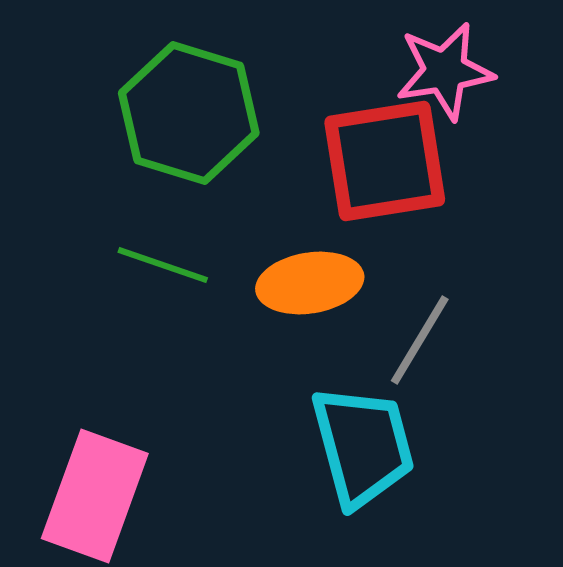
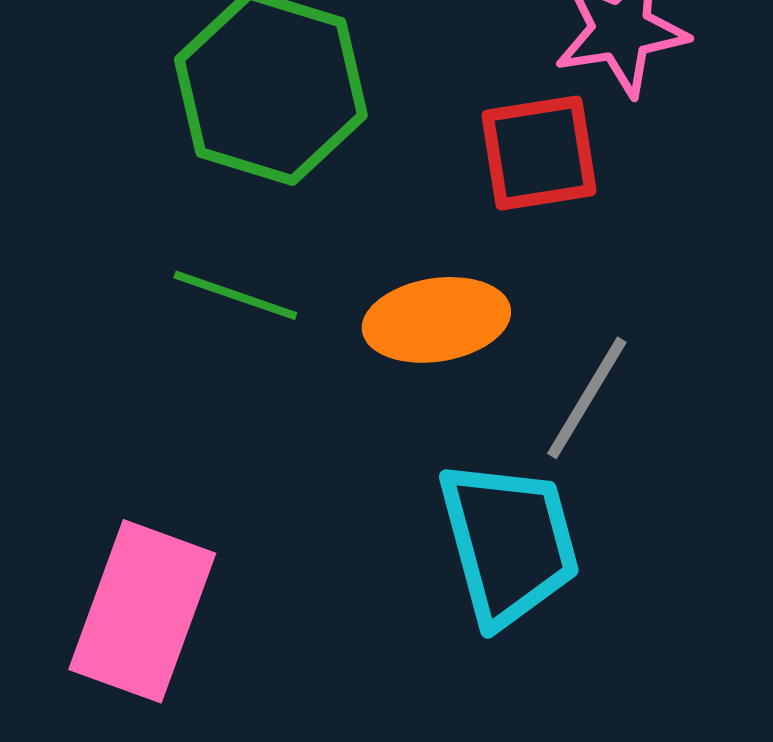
red square: (385, 161) -> (539, 153), size x0.7

